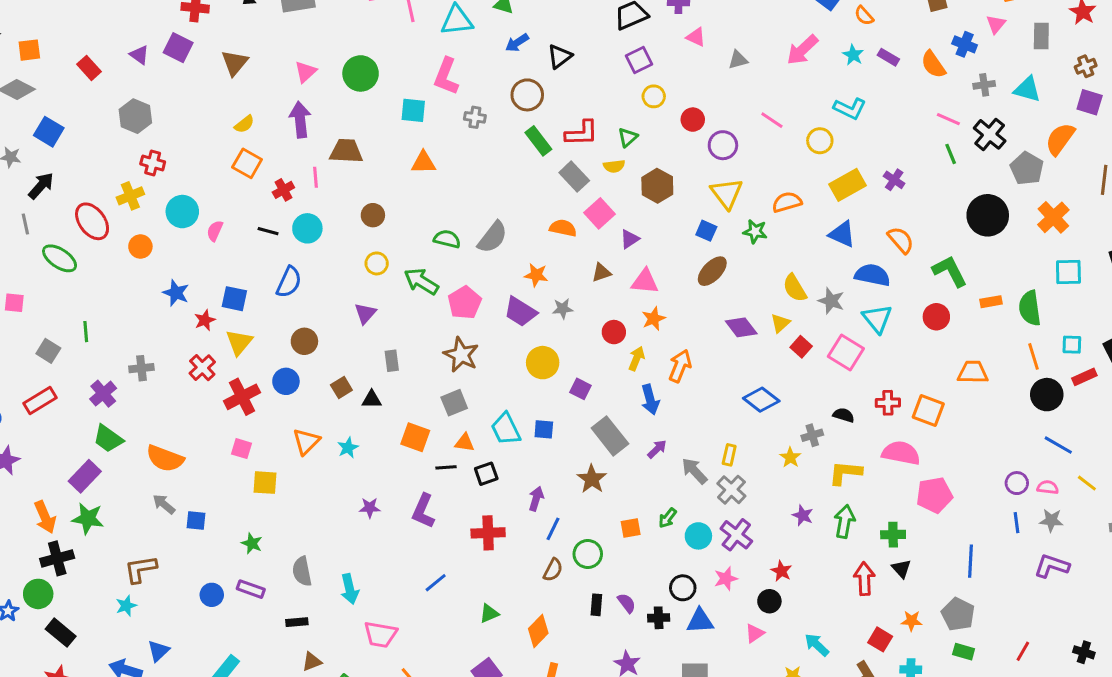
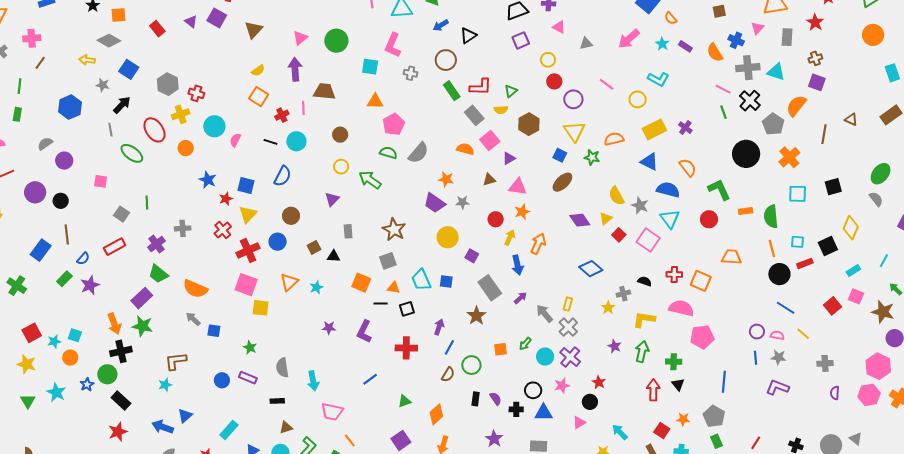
gray cross: (984, 85) -> (748, 68), size x1.6
yellow circle: (654, 96) -> (548, 60), moved
gray hexagon: (135, 116) -> (168, 84), moved
pink pentagon: (465, 303) -> (394, 124), moved
pink square: (242, 449) -> (246, 285), size x1.6
green rectangle: (964, 652) -> (717, 441), turned 48

